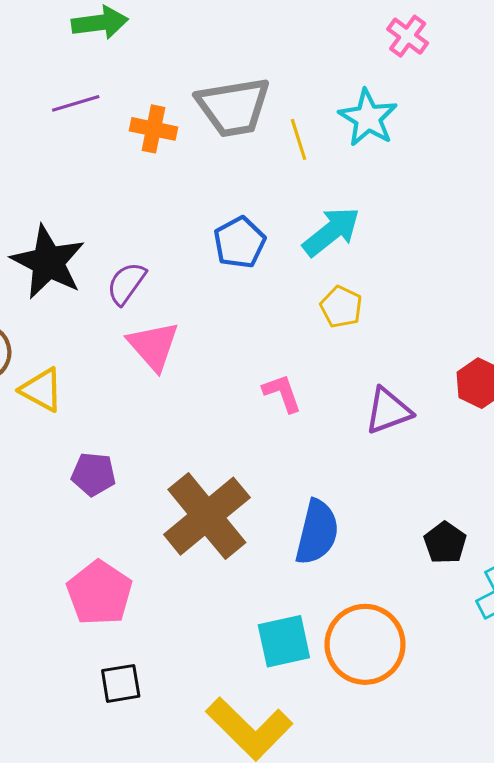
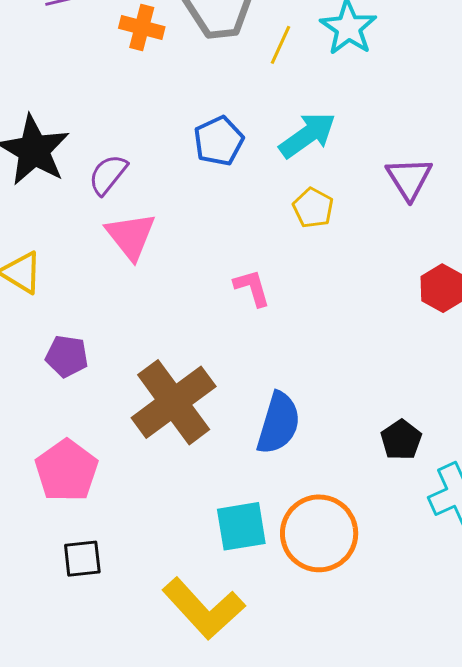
yellow line: (298, 139) -> (280, 45), turned 39
purple triangle: (388, 411) -> (409, 178), moved, turned -45

